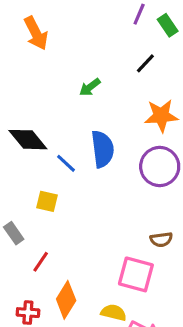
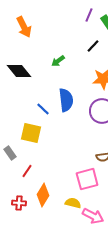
black diamond: (28, 140) -> (19, 71), moved
yellow square: (47, 201) -> (31, 133), size x1.5
pink square: (136, 274) -> (87, 179), turned -30

